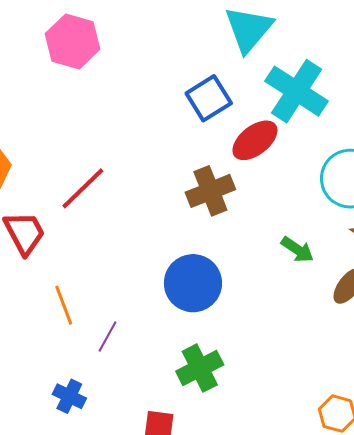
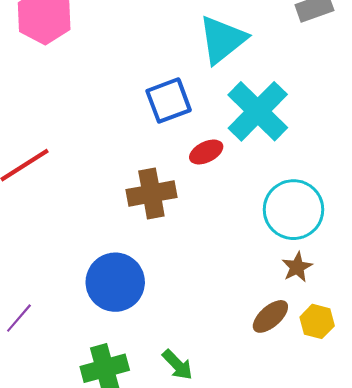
red ellipse: (255, 140) -> (206, 152), size x0.7
green arrow: (297, 250) -> (177, 365), moved

